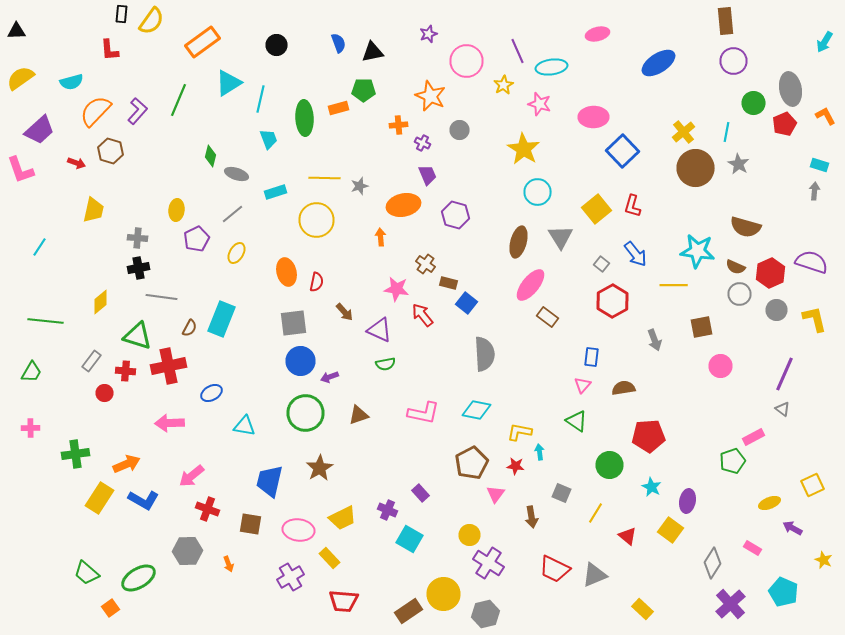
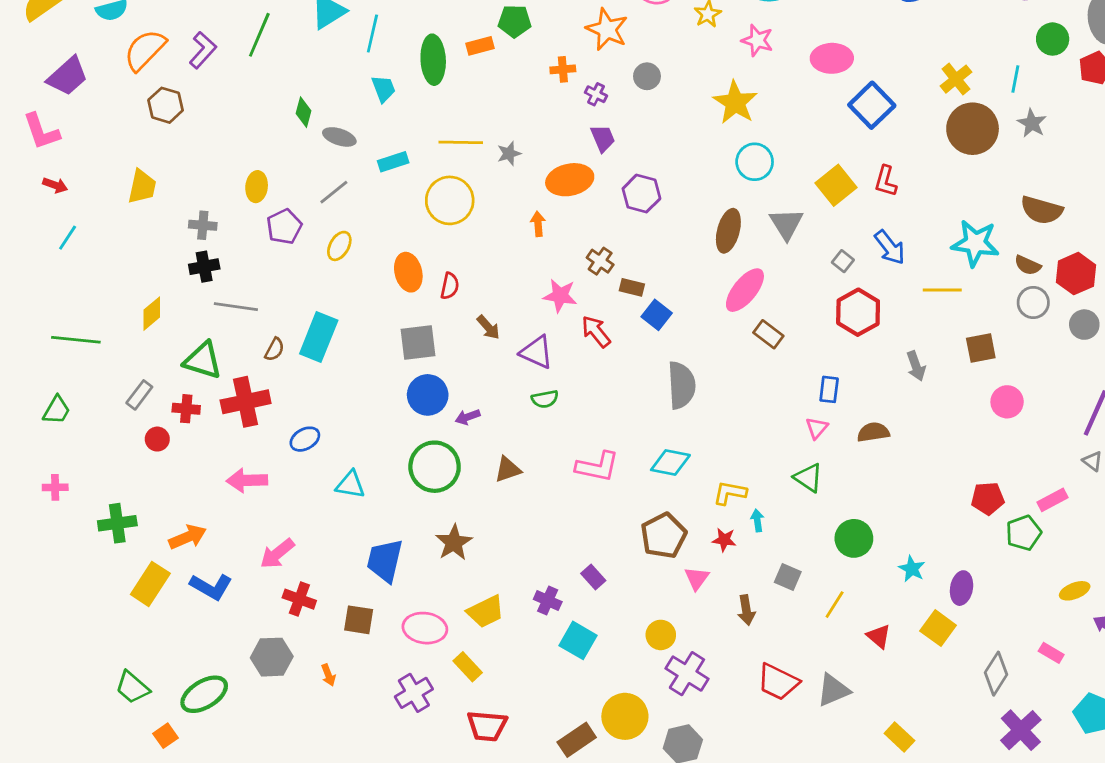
red arrow: (76, 163) -> (55, 185), moved
red pentagon: (648, 436) -> (988, 498), moved, size x0.7

